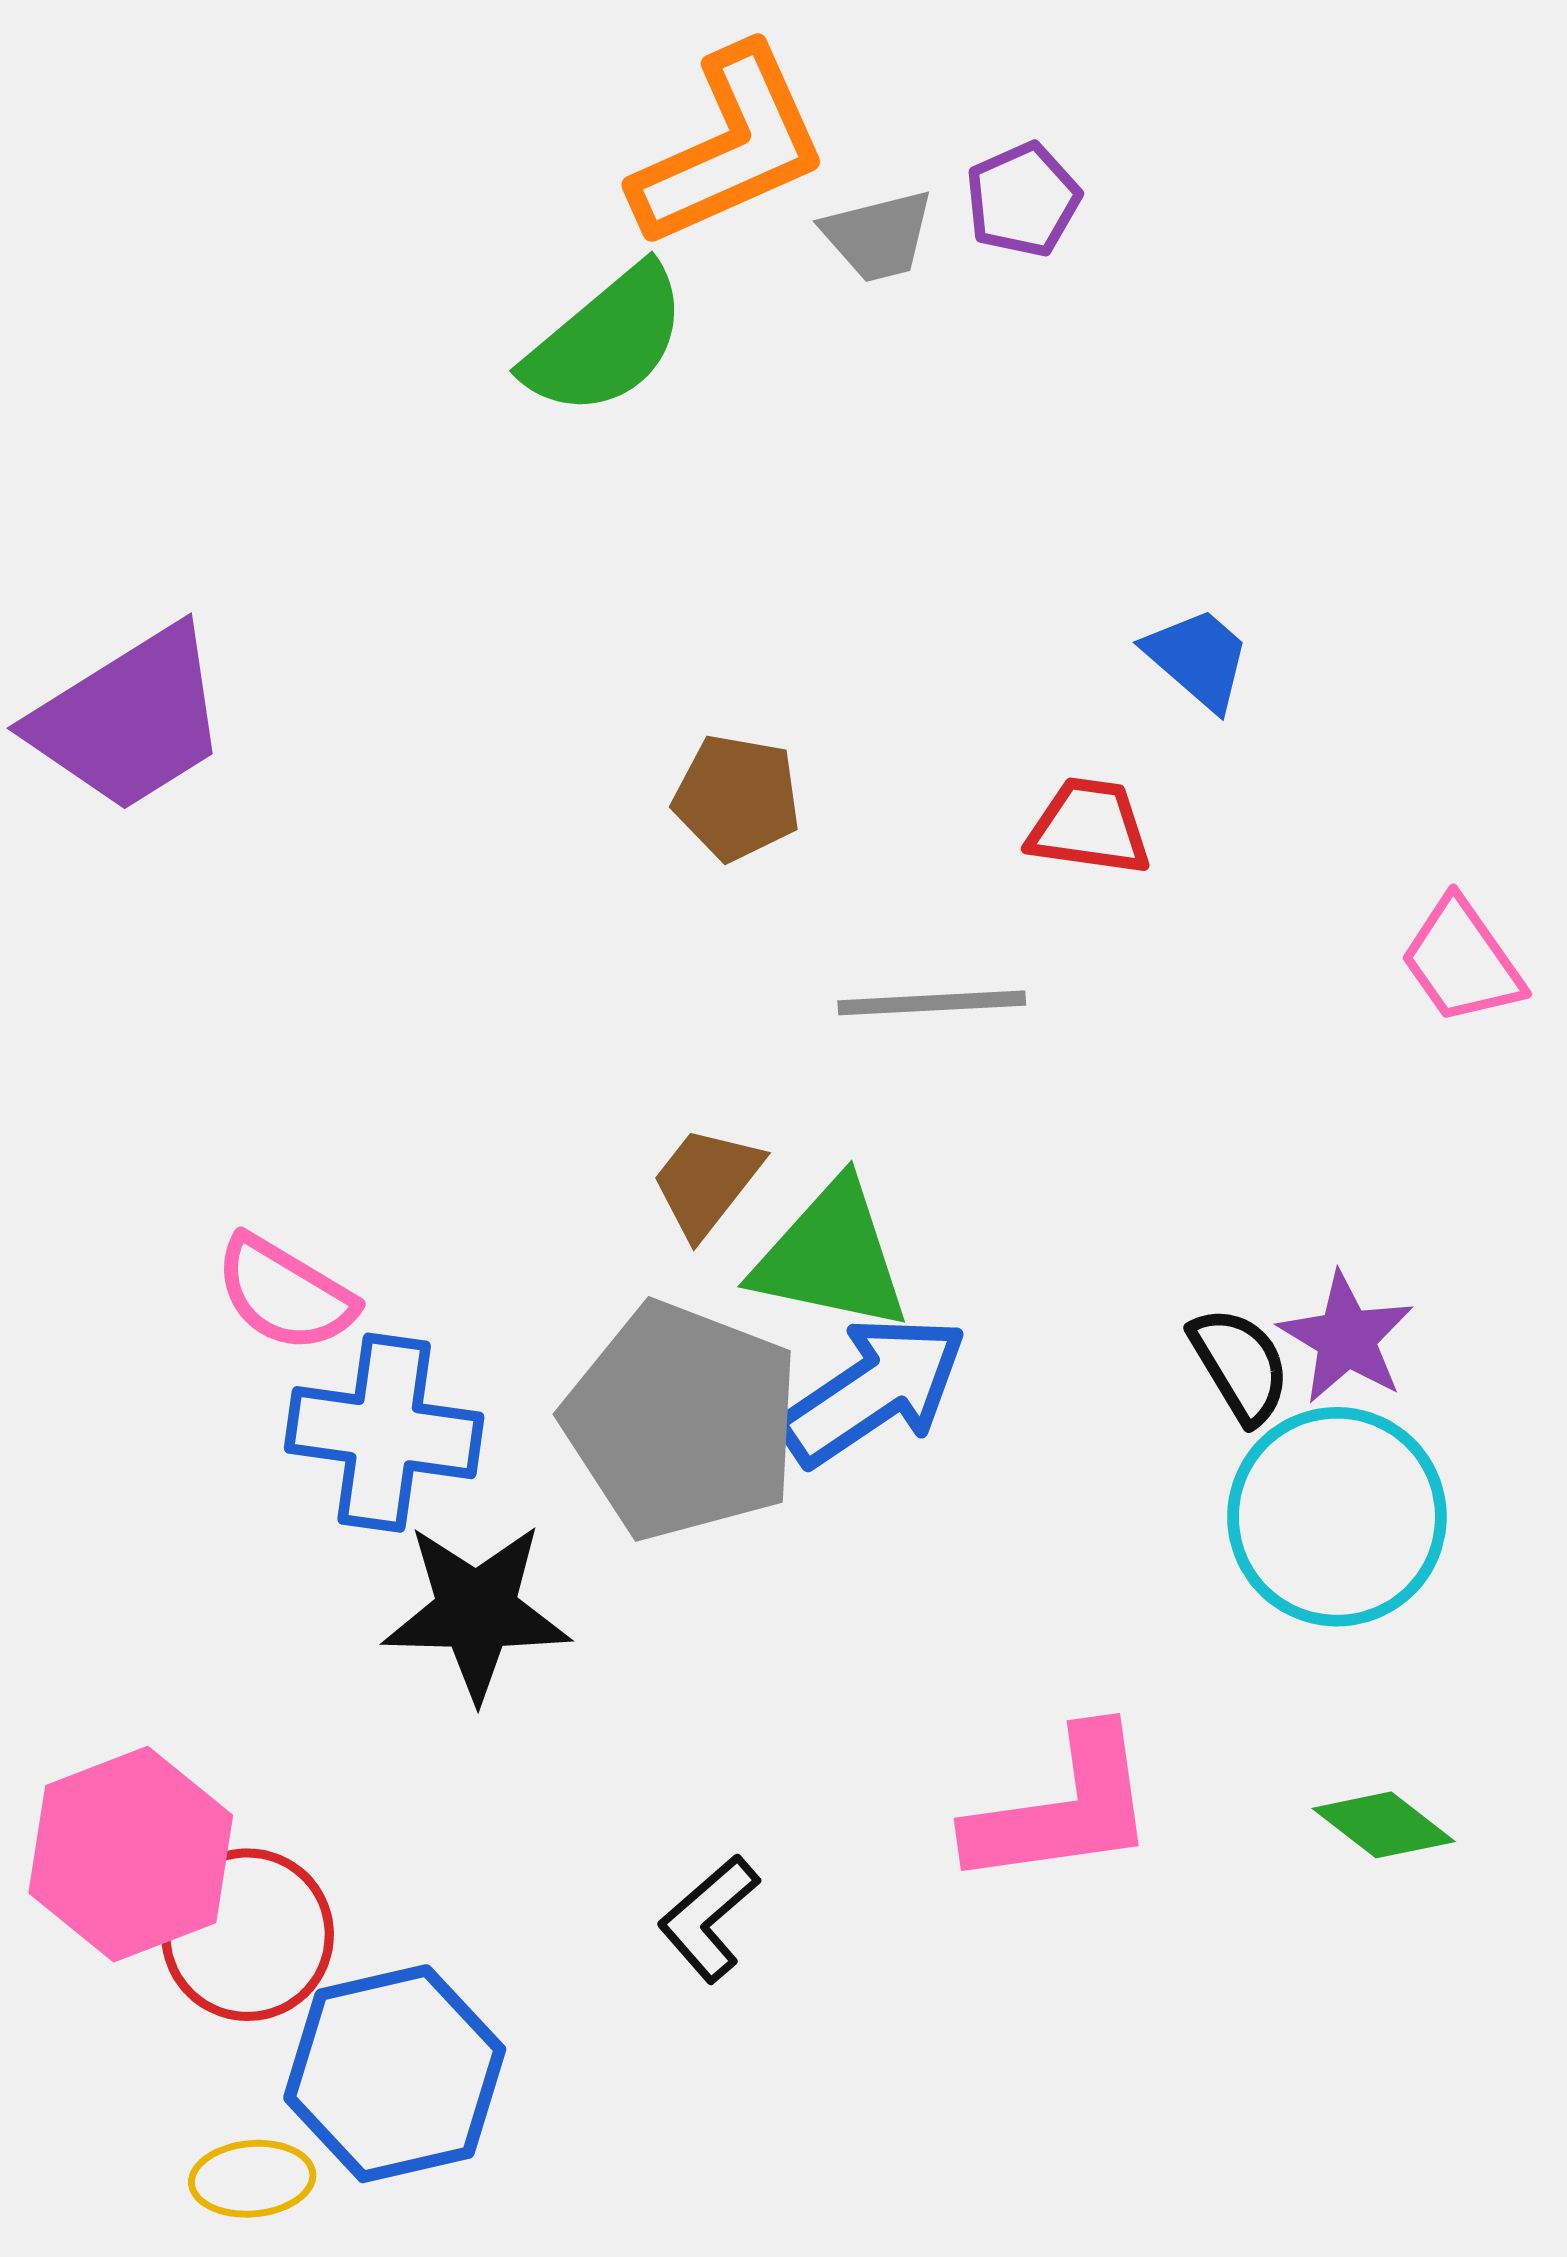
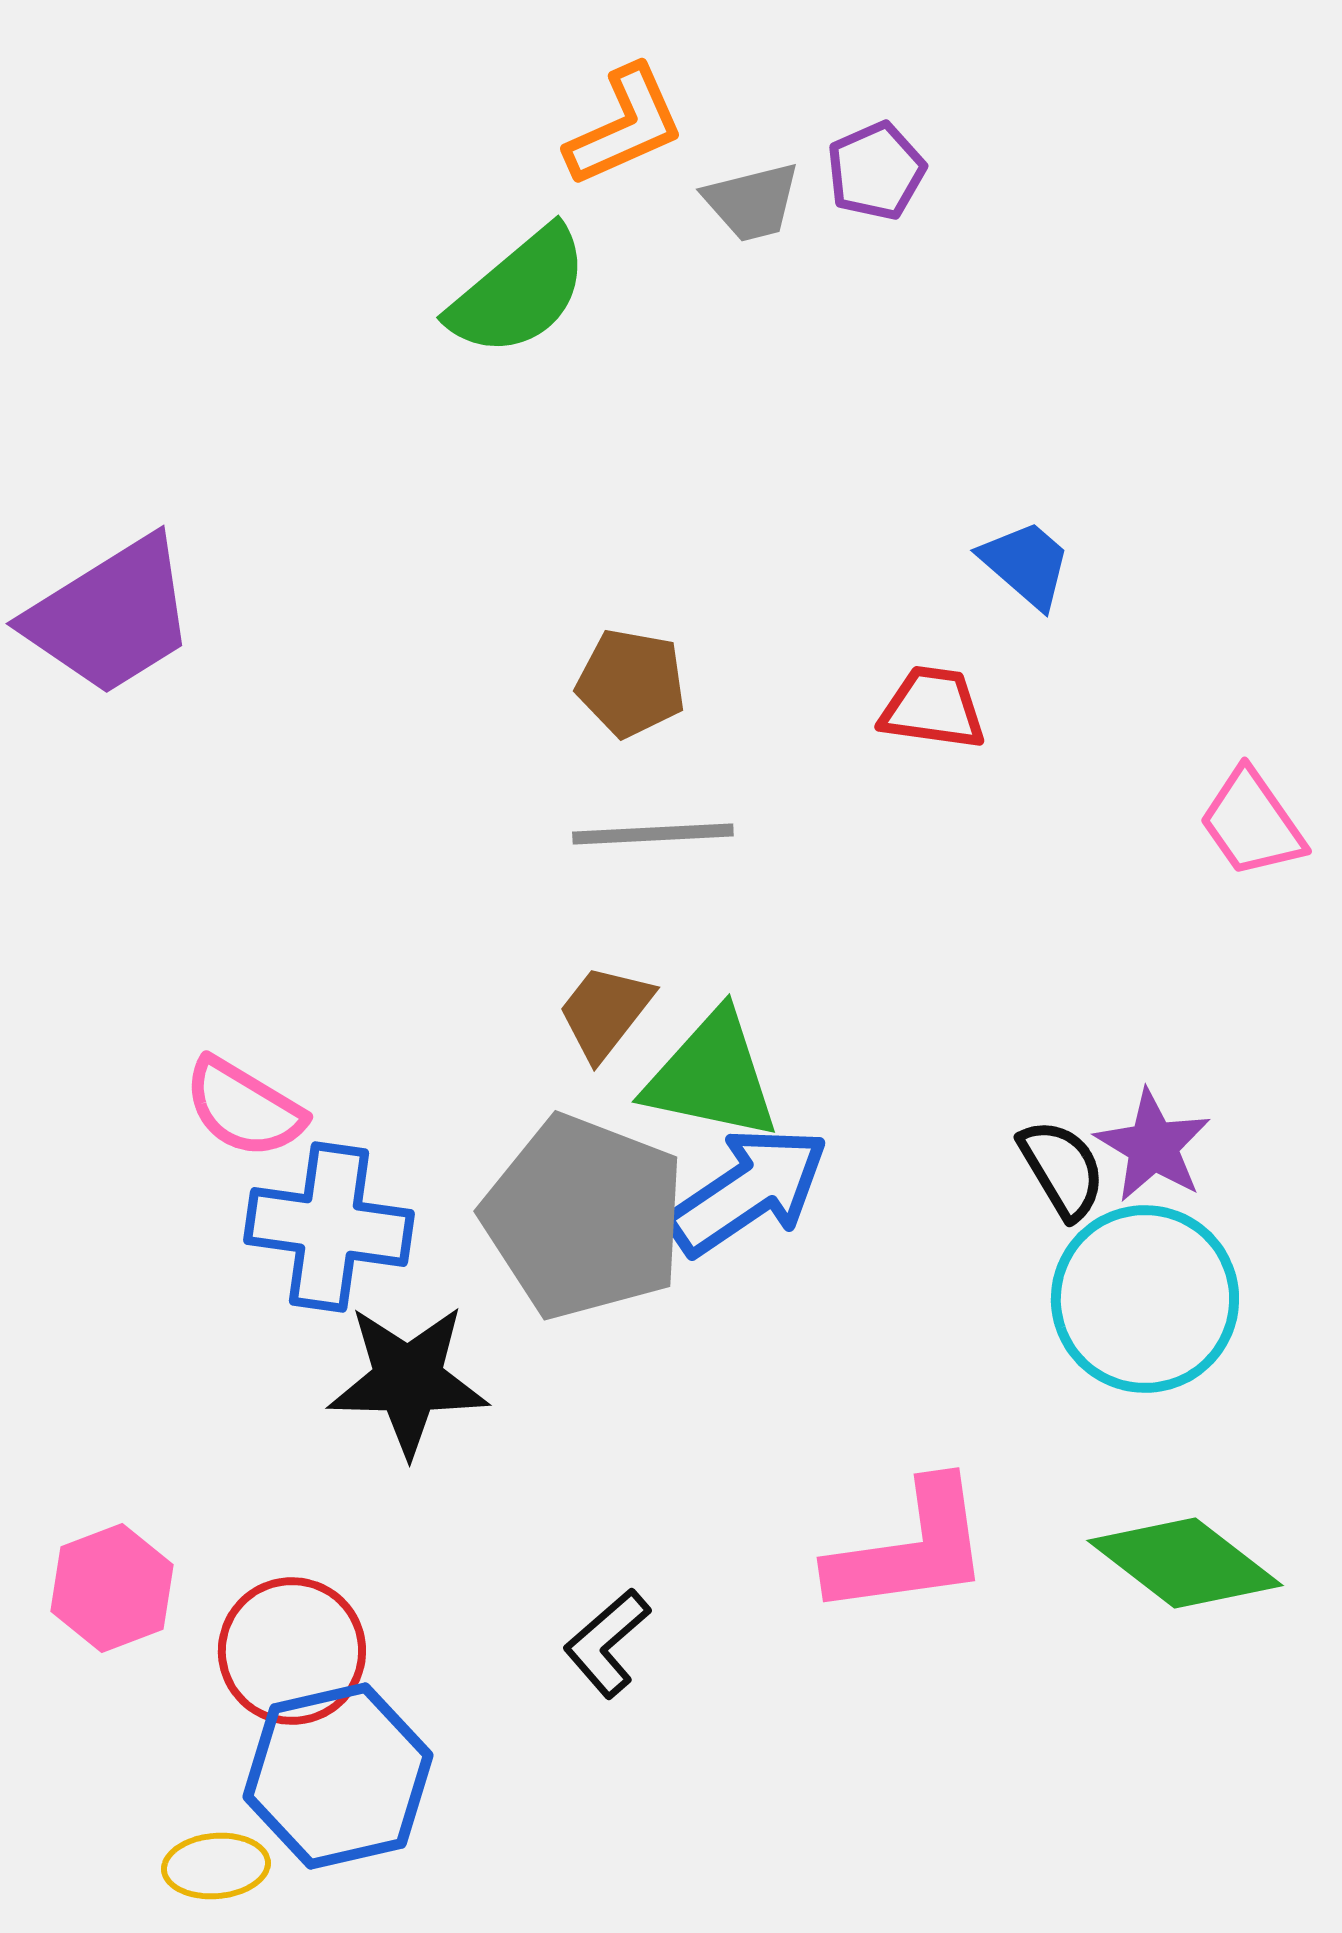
orange L-shape: (730, 147) -> (625, 126), size x0.7
gray line: (932, 1003) -> (653, 834), moved
green diamond: (1384, 1825) -> (1185, 1563), size x1.6
pink hexagon: (131, 1854) -> (112, 1588), size x0.7
red circle: (248, 1935) -> (292, 1651), moved

